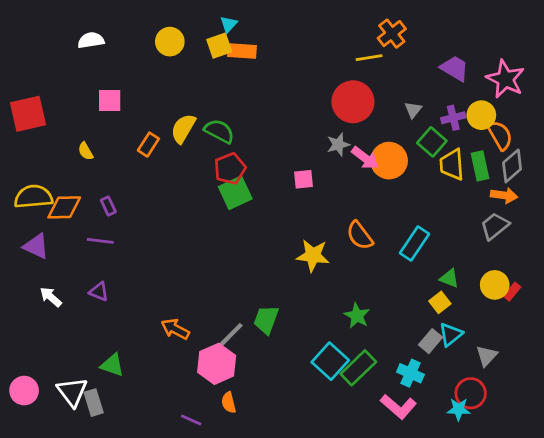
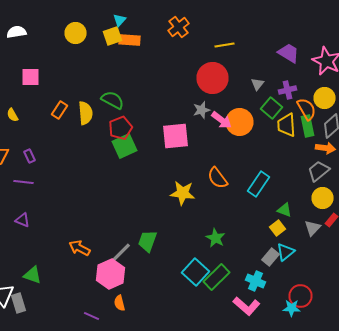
orange cross: (392, 34) -> (178, 27), moved
yellow circle: (481, 115) -> (324, 98), moved
yellow semicircle: (183, 128) -> (86, 113), moved, turned 145
orange semicircle: (500, 135) -> (306, 109), moved
pink square: (303, 179) -> (176, 136), size x1.8
yellow circle: (495, 285) -> (322, 198), moved
gray triangle: (487, 356) -> (312, 228), moved

